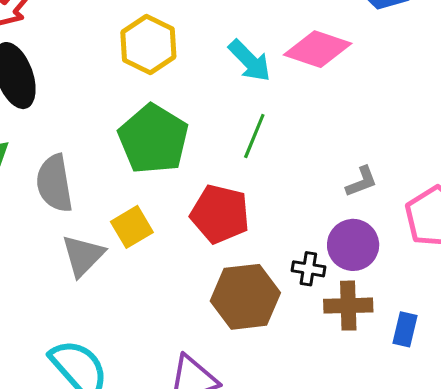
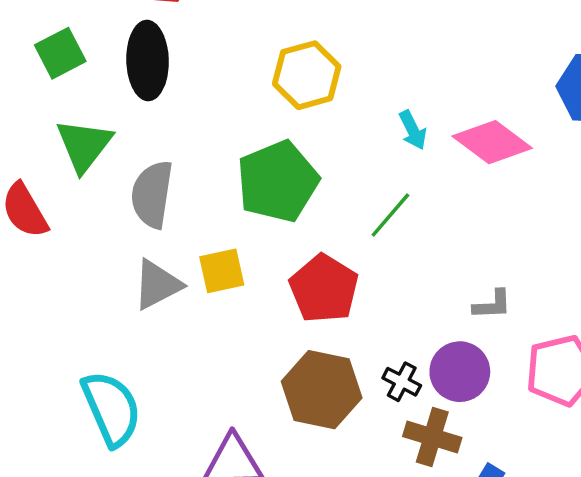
cyan arrow: (250, 61) -> (413, 130), size x0.7

